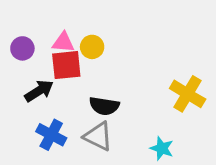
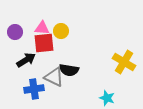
blue cross: (51, 135) -> (34, 89), turned -36
gray triangle: (98, 136) -> (54, 77), moved

